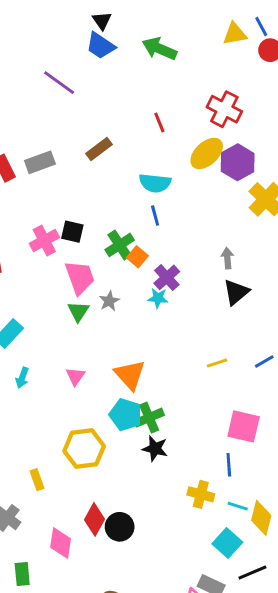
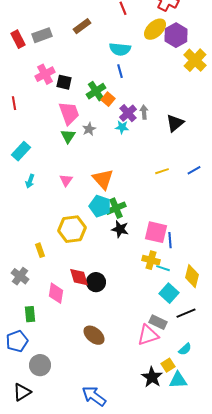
pink cross: (44, 241) -> (45, 74), moved
gray arrow: (227, 258) -> (144, 112), moved
pink square: (244, 426) -> (156, 232), moved
cyan line: (238, 506) -> (163, 268), moved
red diamond: (95, 519) -> (79, 277), turned -45

